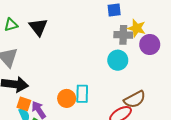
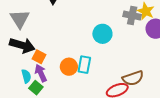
cyan circle: (118, 60) -> (102, 34), moved
orange square: (24, 104) -> (39, 57), moved

